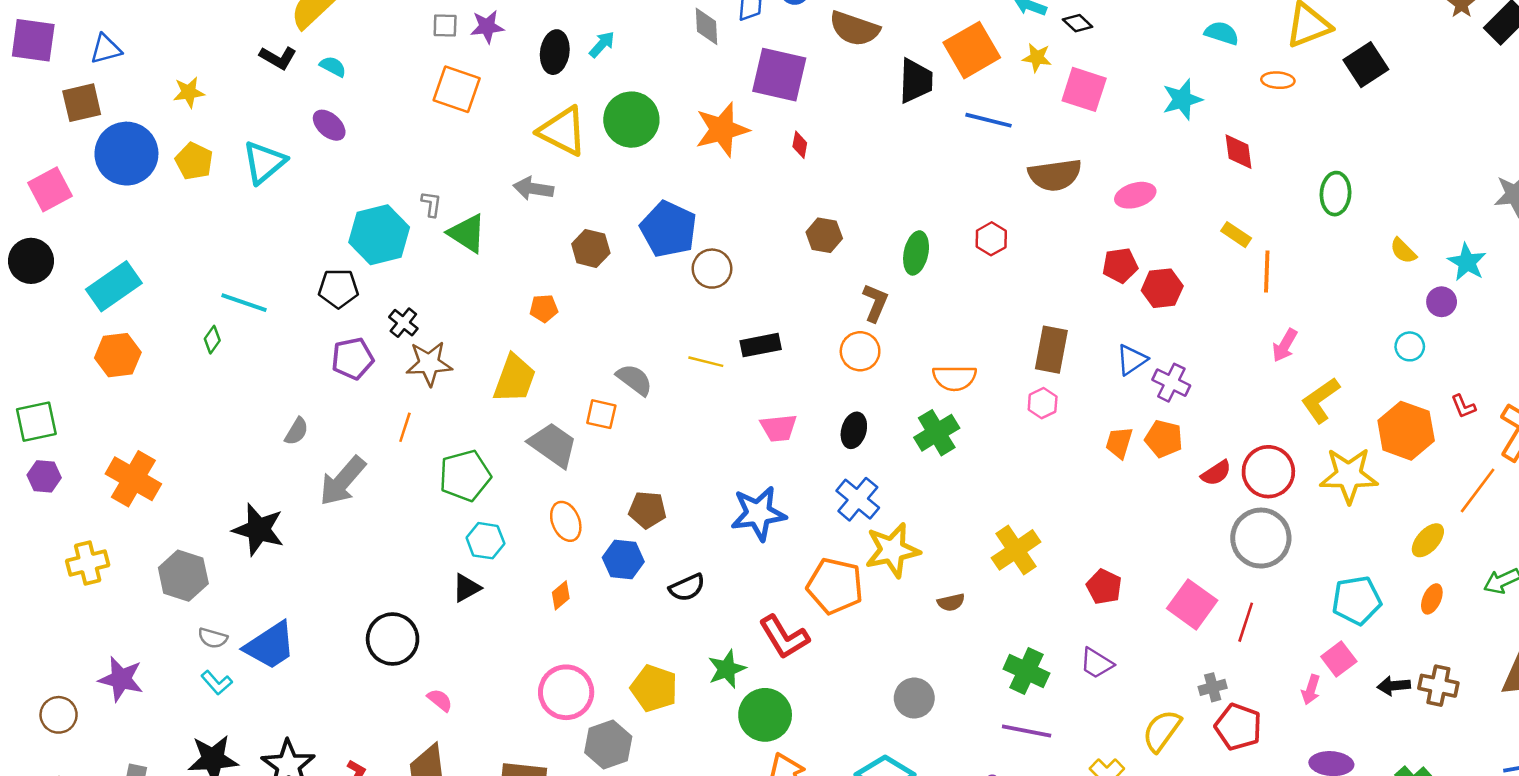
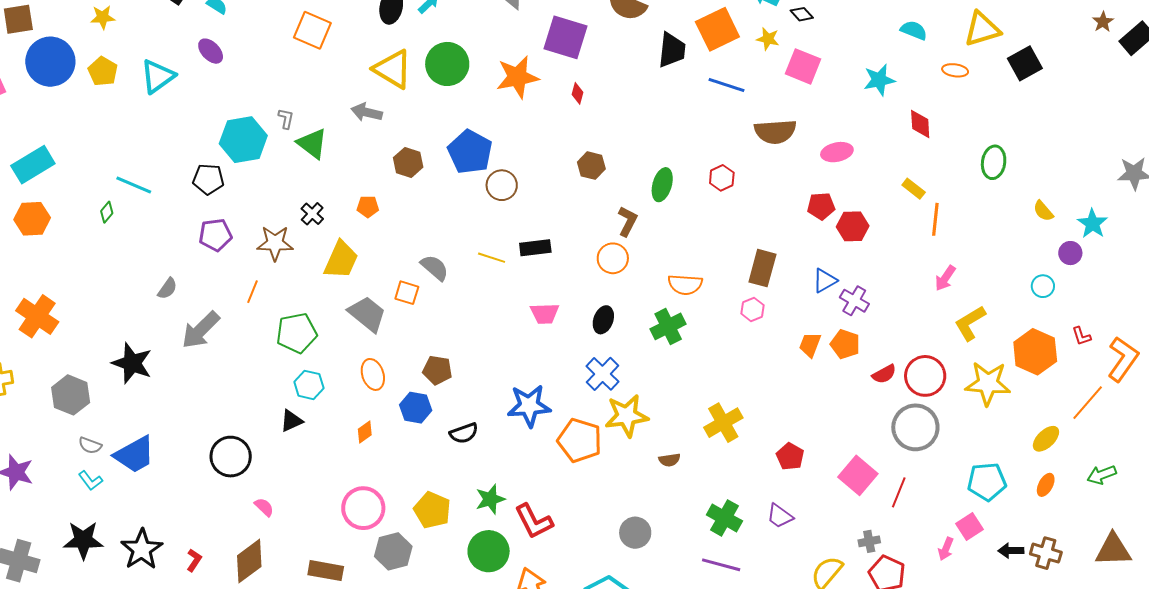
black cross: (403, 323) -> (312, 214), moved
blue star: (758, 513) -> (529, 406), moved
red L-shape: (784, 637) -> (534, 521), moved
green circle: (765, 715) -> (489, 551), moved

